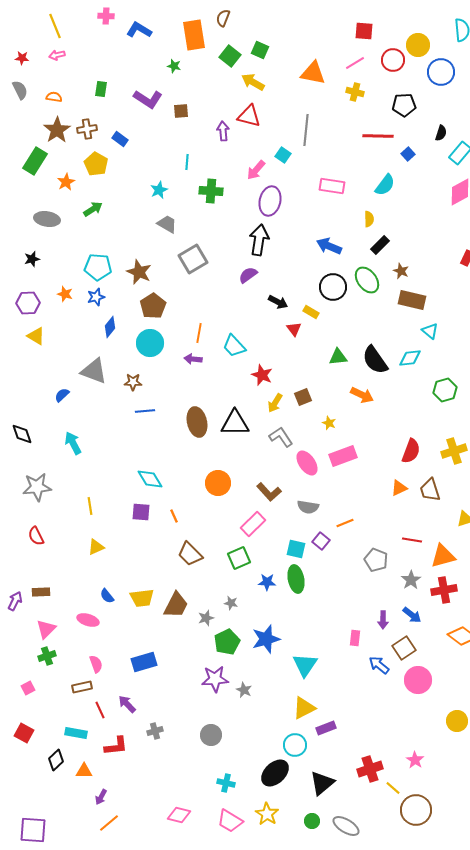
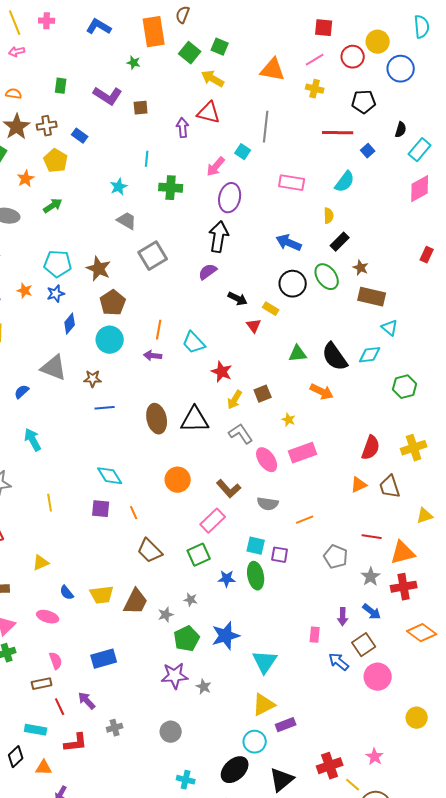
pink cross: (106, 16) -> (47, 21), moved
purple square: (321, 541) -> (280, 555), moved, turned -30
yellow triangle: (96, 547) -> (41, 563), moved

